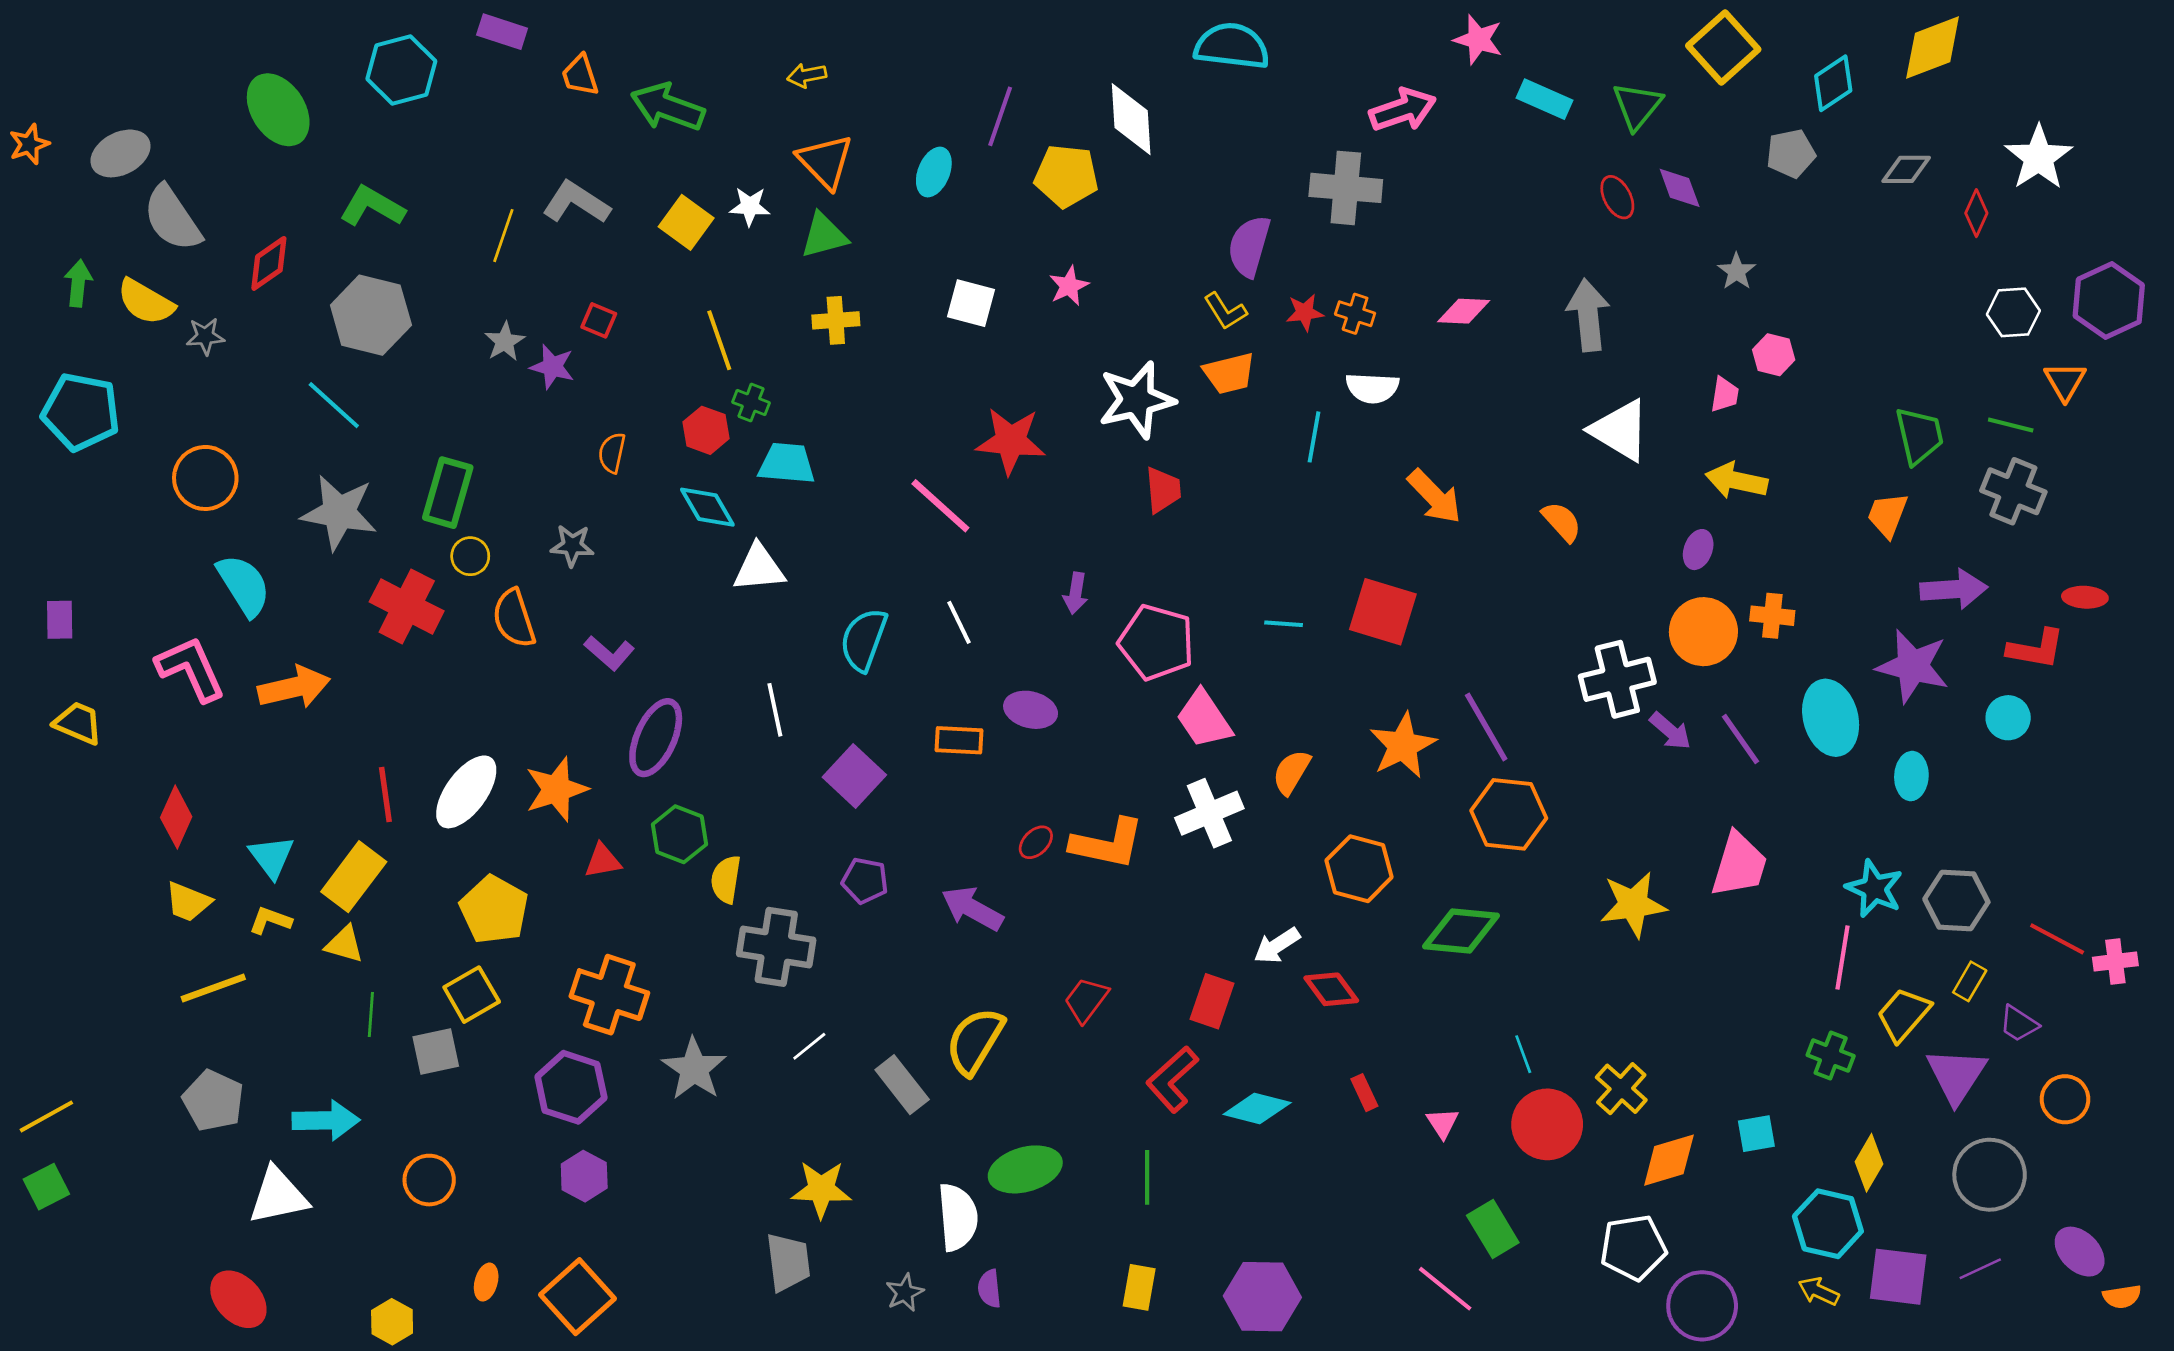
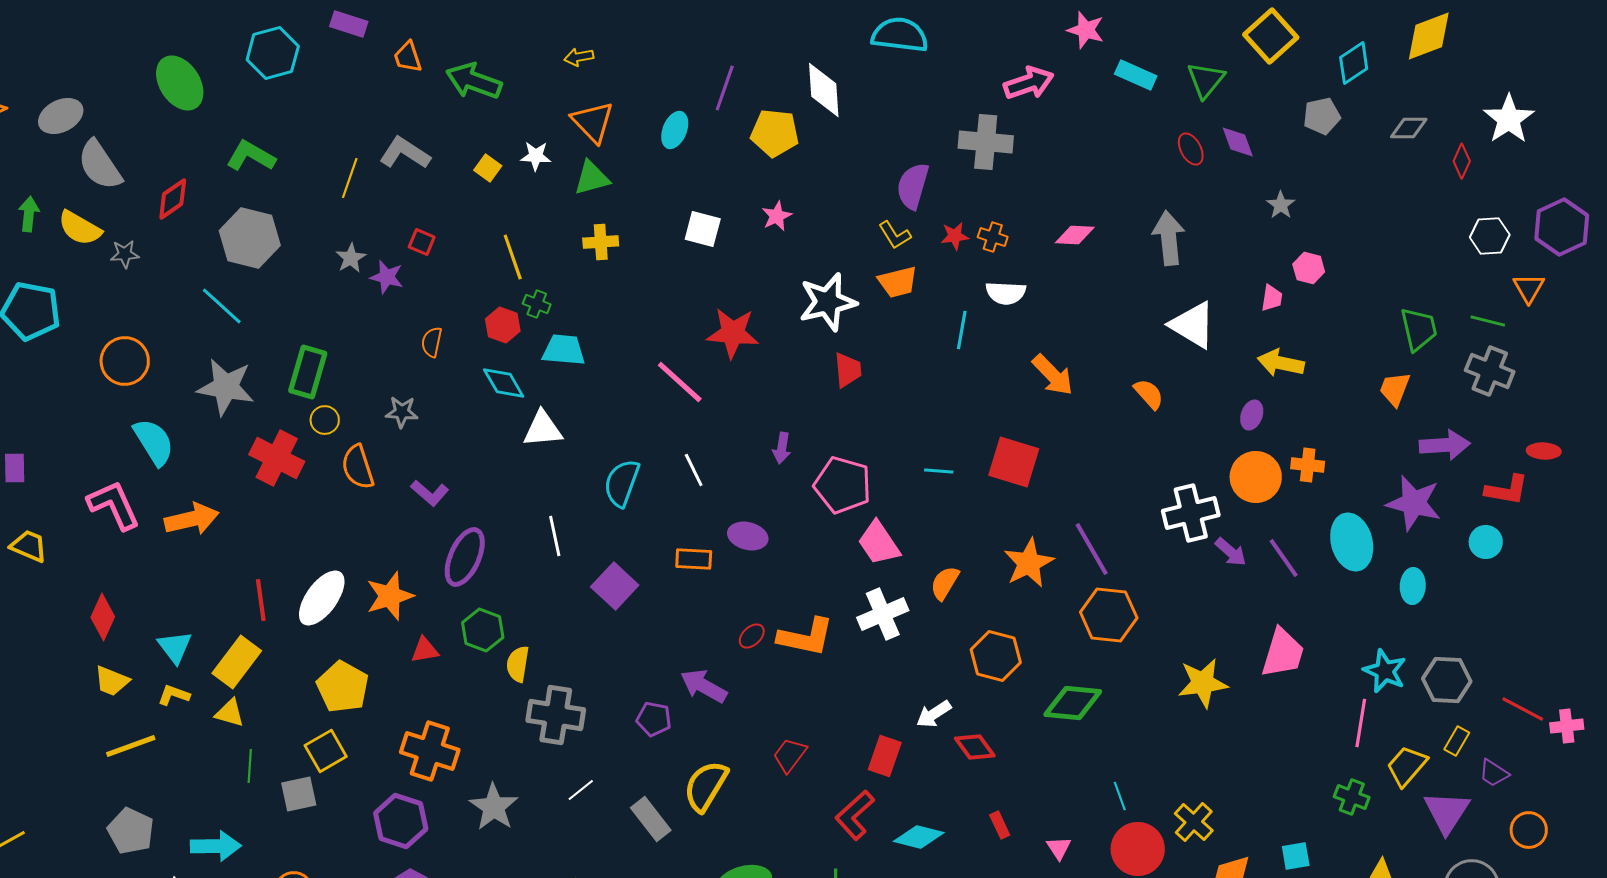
yellow square: (686, 222) -> (488, 168), size x0.7
purple pentagon: (865, 881) -> (654, 719), moved

